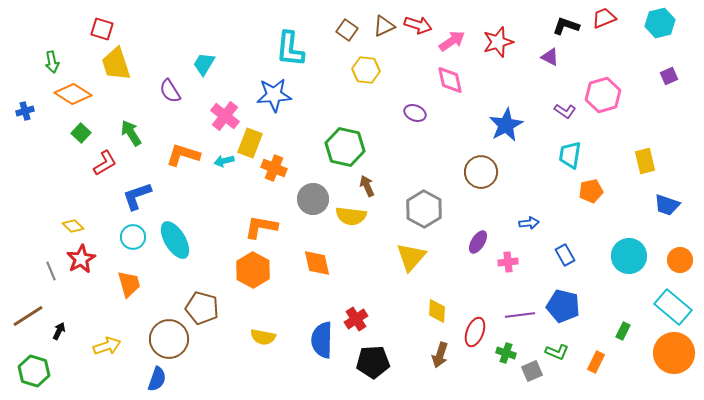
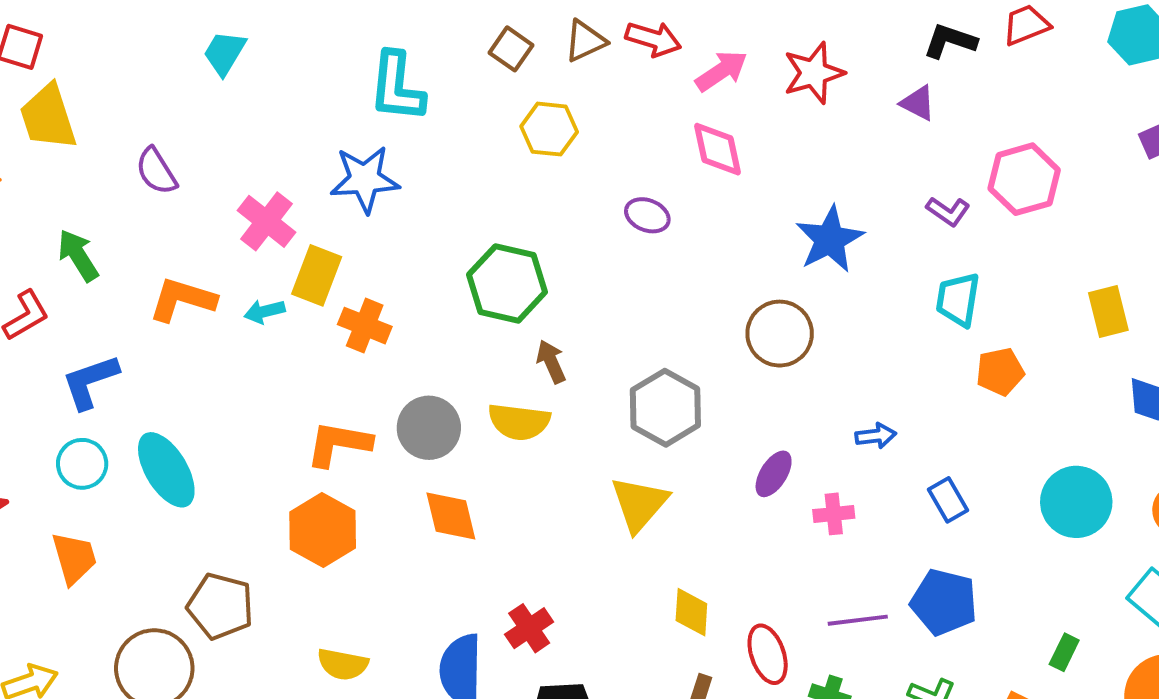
cyan trapezoid: (204, 64) -> (224, 53), moved
gray circle: (313, 199) -> (429, 428), moved
red ellipse: (475, 332) -> (768, 654), turned -40

